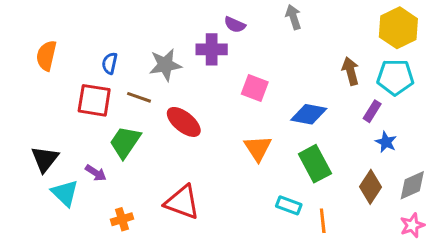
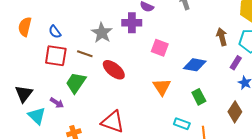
blue semicircle: (110, 63) -> (55, 32), moved, turned -48
gray star: (165, 65) -> (102, 33), turned -30
green rectangle: (315, 164) -> (199, 97), size x0.7

